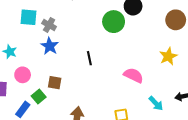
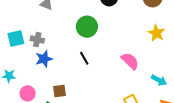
green circle: (114, 22) -> (87, 27), moved
blue star: (50, 46) -> (44, 59), turned -30
pink semicircle: (134, 75) -> (130, 61), turned 36

